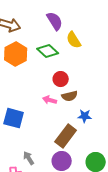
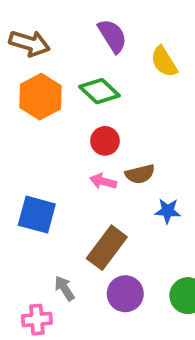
yellow semicircle: (74, 40) -> (164, 62), moved
red circle: (61, 79) -> (105, 141), moved
brown rectangle: (66, 136) -> (107, 248), moved

